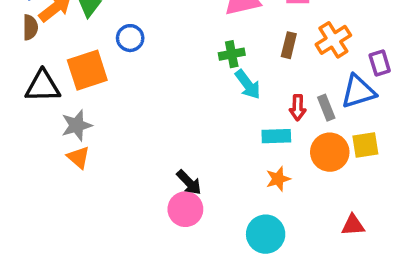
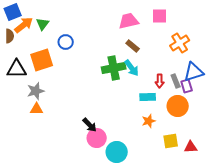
brown rectangle: (289, 45) -> (133, 46), moved, turned -64
green cross: (232, 54) -> (114, 68), moved, size x1.6
purple rectangle: (380, 63) -> (187, 86), moved
yellow square: (365, 145) -> (171, 141), moved
orange triangle: (78, 157) -> (37, 109), turned -40
black arrow: (189, 182) -> (90, 125), moved
cyan circle: (266, 234) -> (117, 152), moved

